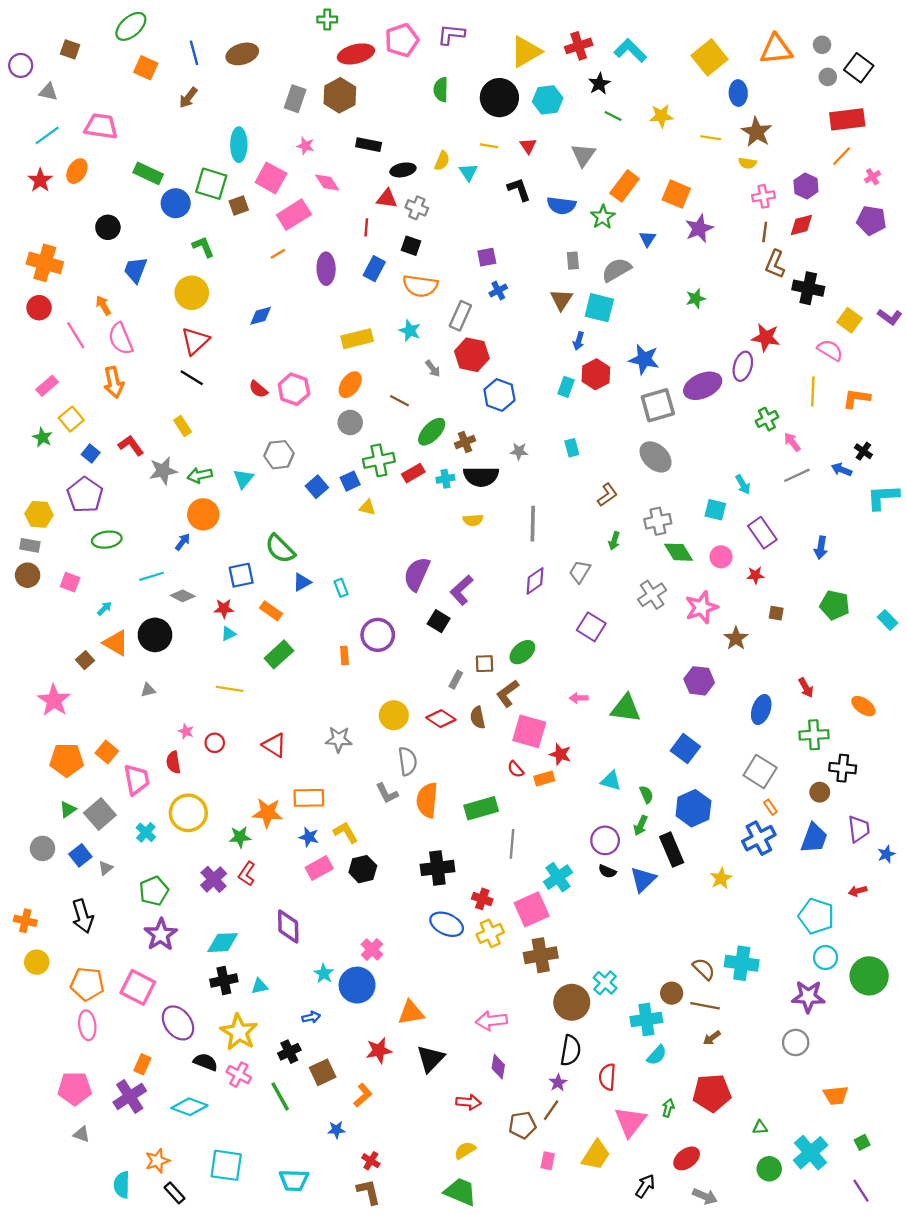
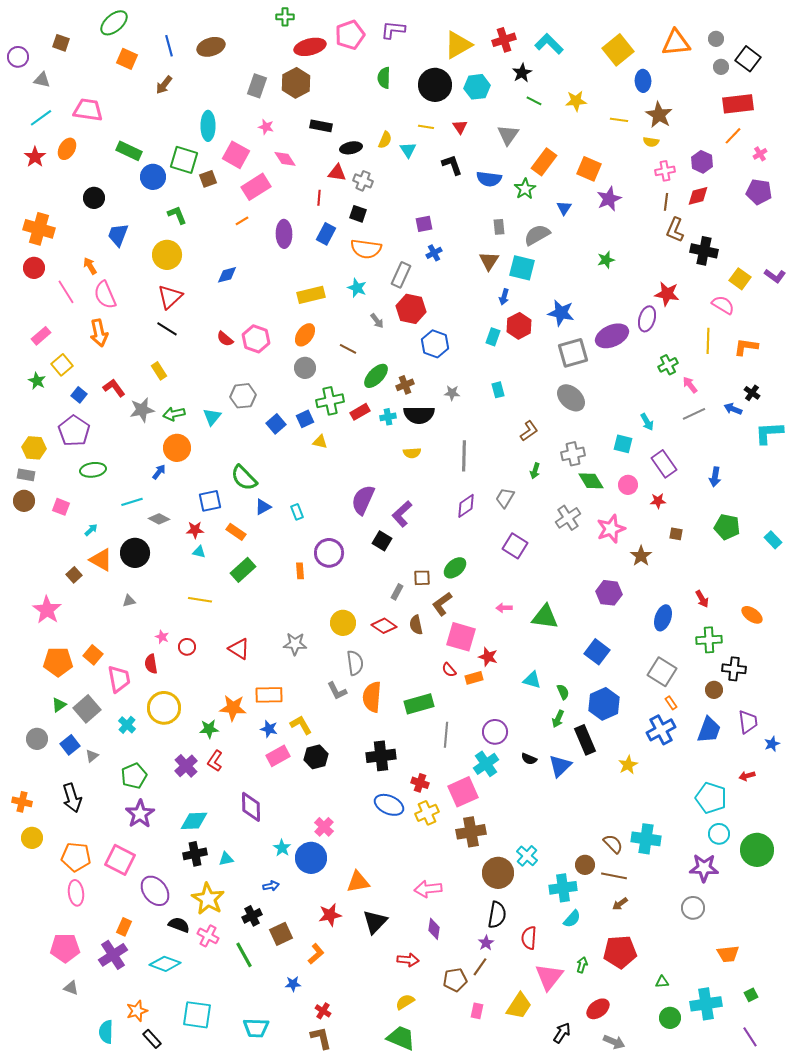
cyan triangle: (228, 634) -> (199, 552), turned 40
purple circle: (605, 840) -> (495, 732), moved
cyan cross: (811, 1153) -> (706, 1004), turned 32

